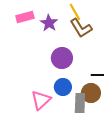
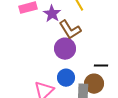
brown L-shape: (81, 28) -> (70, 30), moved

